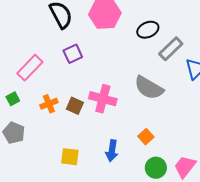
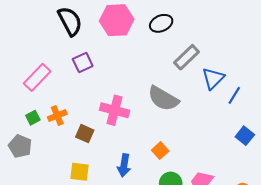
black ellipse: (148, 30) -> (161, 23), moved
green square: (13, 99) -> (33, 118), moved
brown square: (75, 106) -> (85, 134), moved

